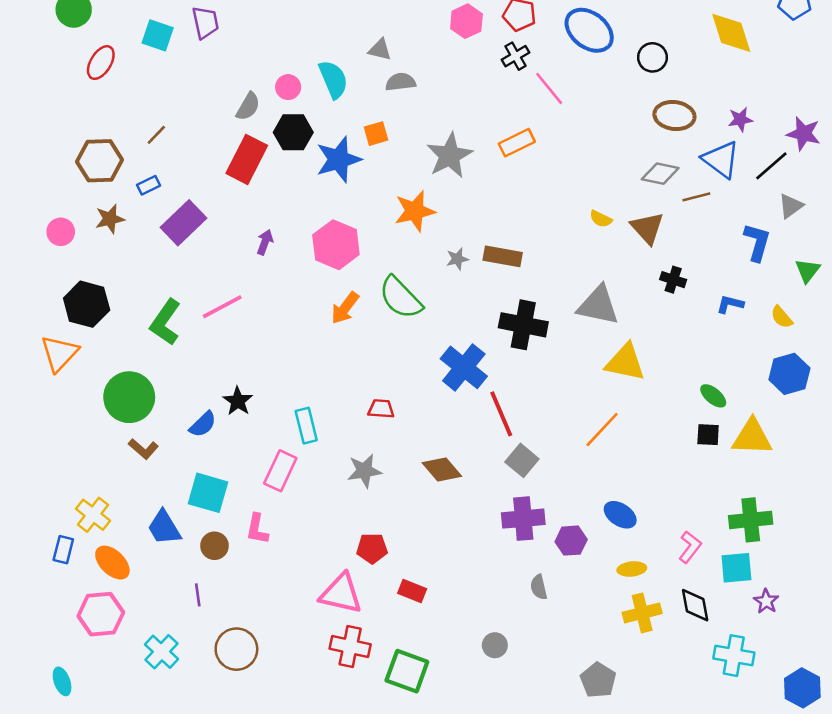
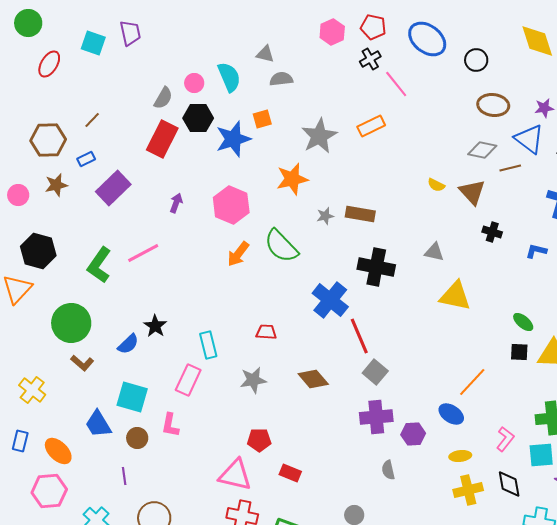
gray triangle: (598, 305) -> (434, 252), size x0.6
orange line: (602, 429) -> (472, 382), moved
yellow cross: (93, 515) -> (32, 390), moved

